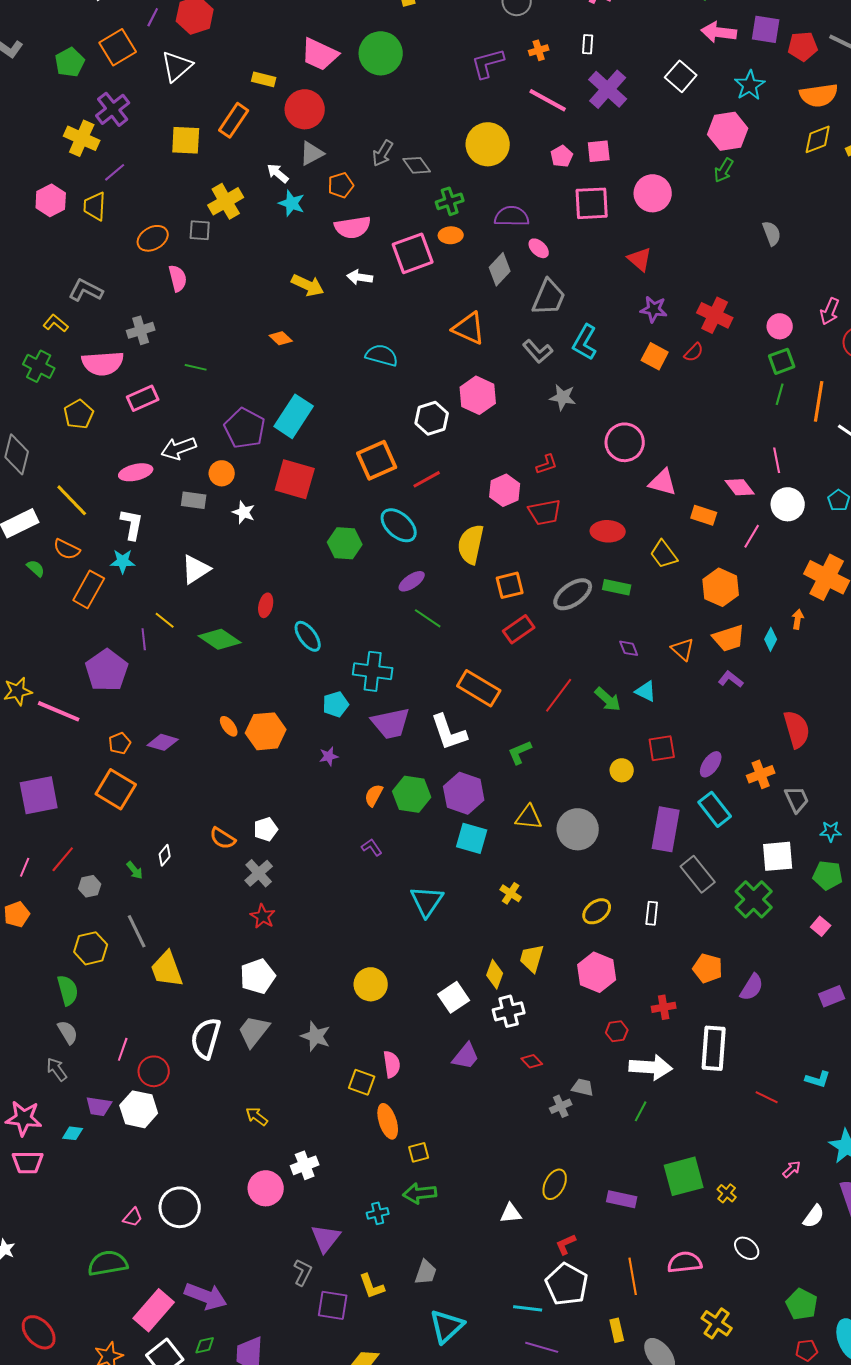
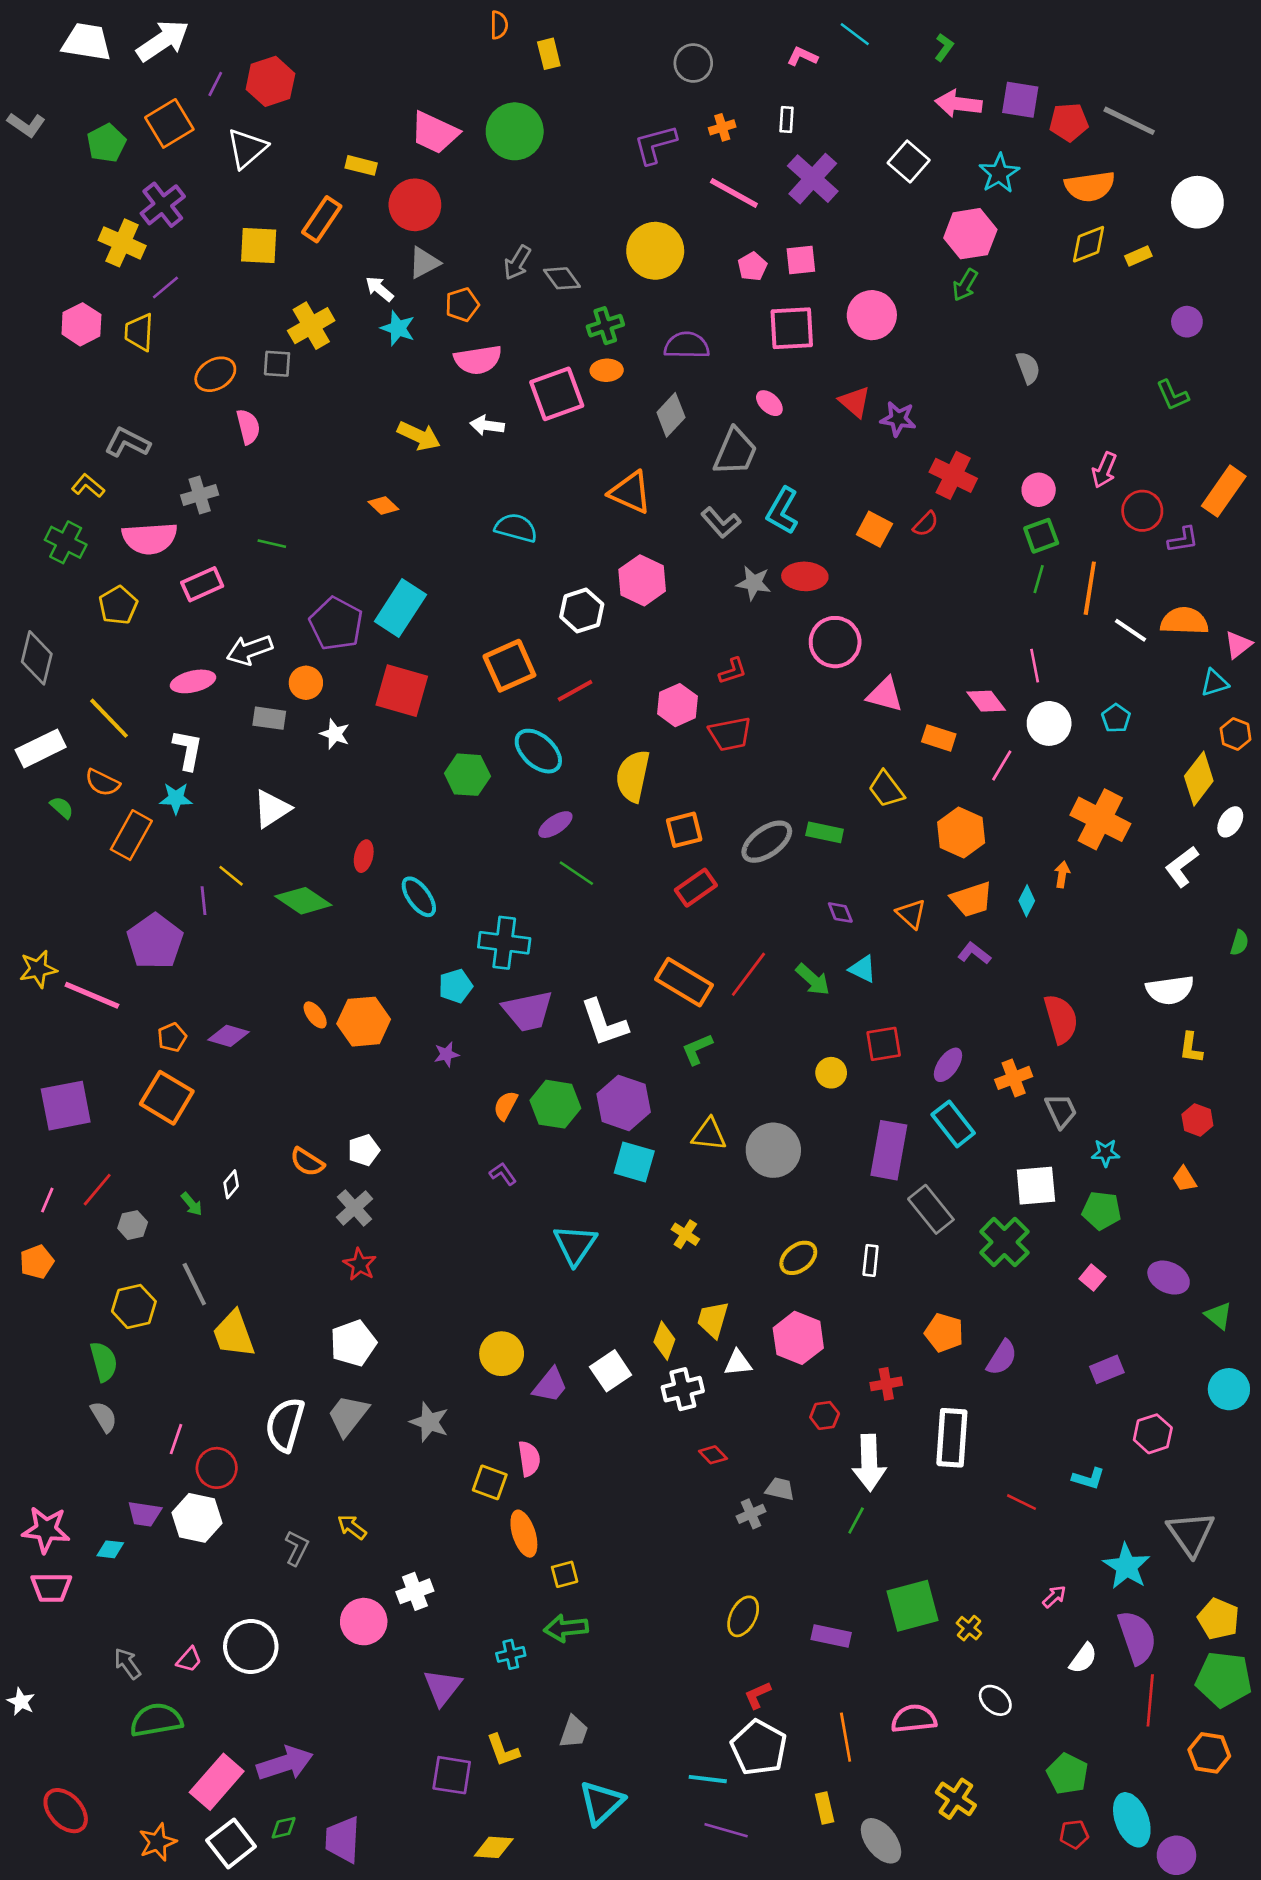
pink ellipse: (539, 248) -> (769, 403), moved
purple star: (654, 309) -> (898, 419), moved
red ellipse: (608, 531) -> (805, 576), moved
orange rectangle: (479, 688) -> (684, 982), moved
purple trapezoid: (466, 1056) -> (550, 1385), moved
white arrow: (651, 1067) -> (869, 1463), turned 84
gray arrow: (57, 1069) -> (127, 1664), moved
white triangle: (511, 1213) -> (738, 1363), moved
gray L-shape: (303, 1272) -> (297, 1548), moved
purple arrow: (206, 1296) -> (285, 1763), turned -39

